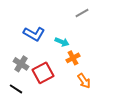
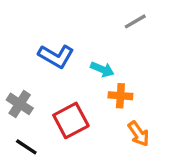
orange cross: (73, 58) -> (120, 96), turned 32
gray cross: (21, 64) -> (20, 104), moved

